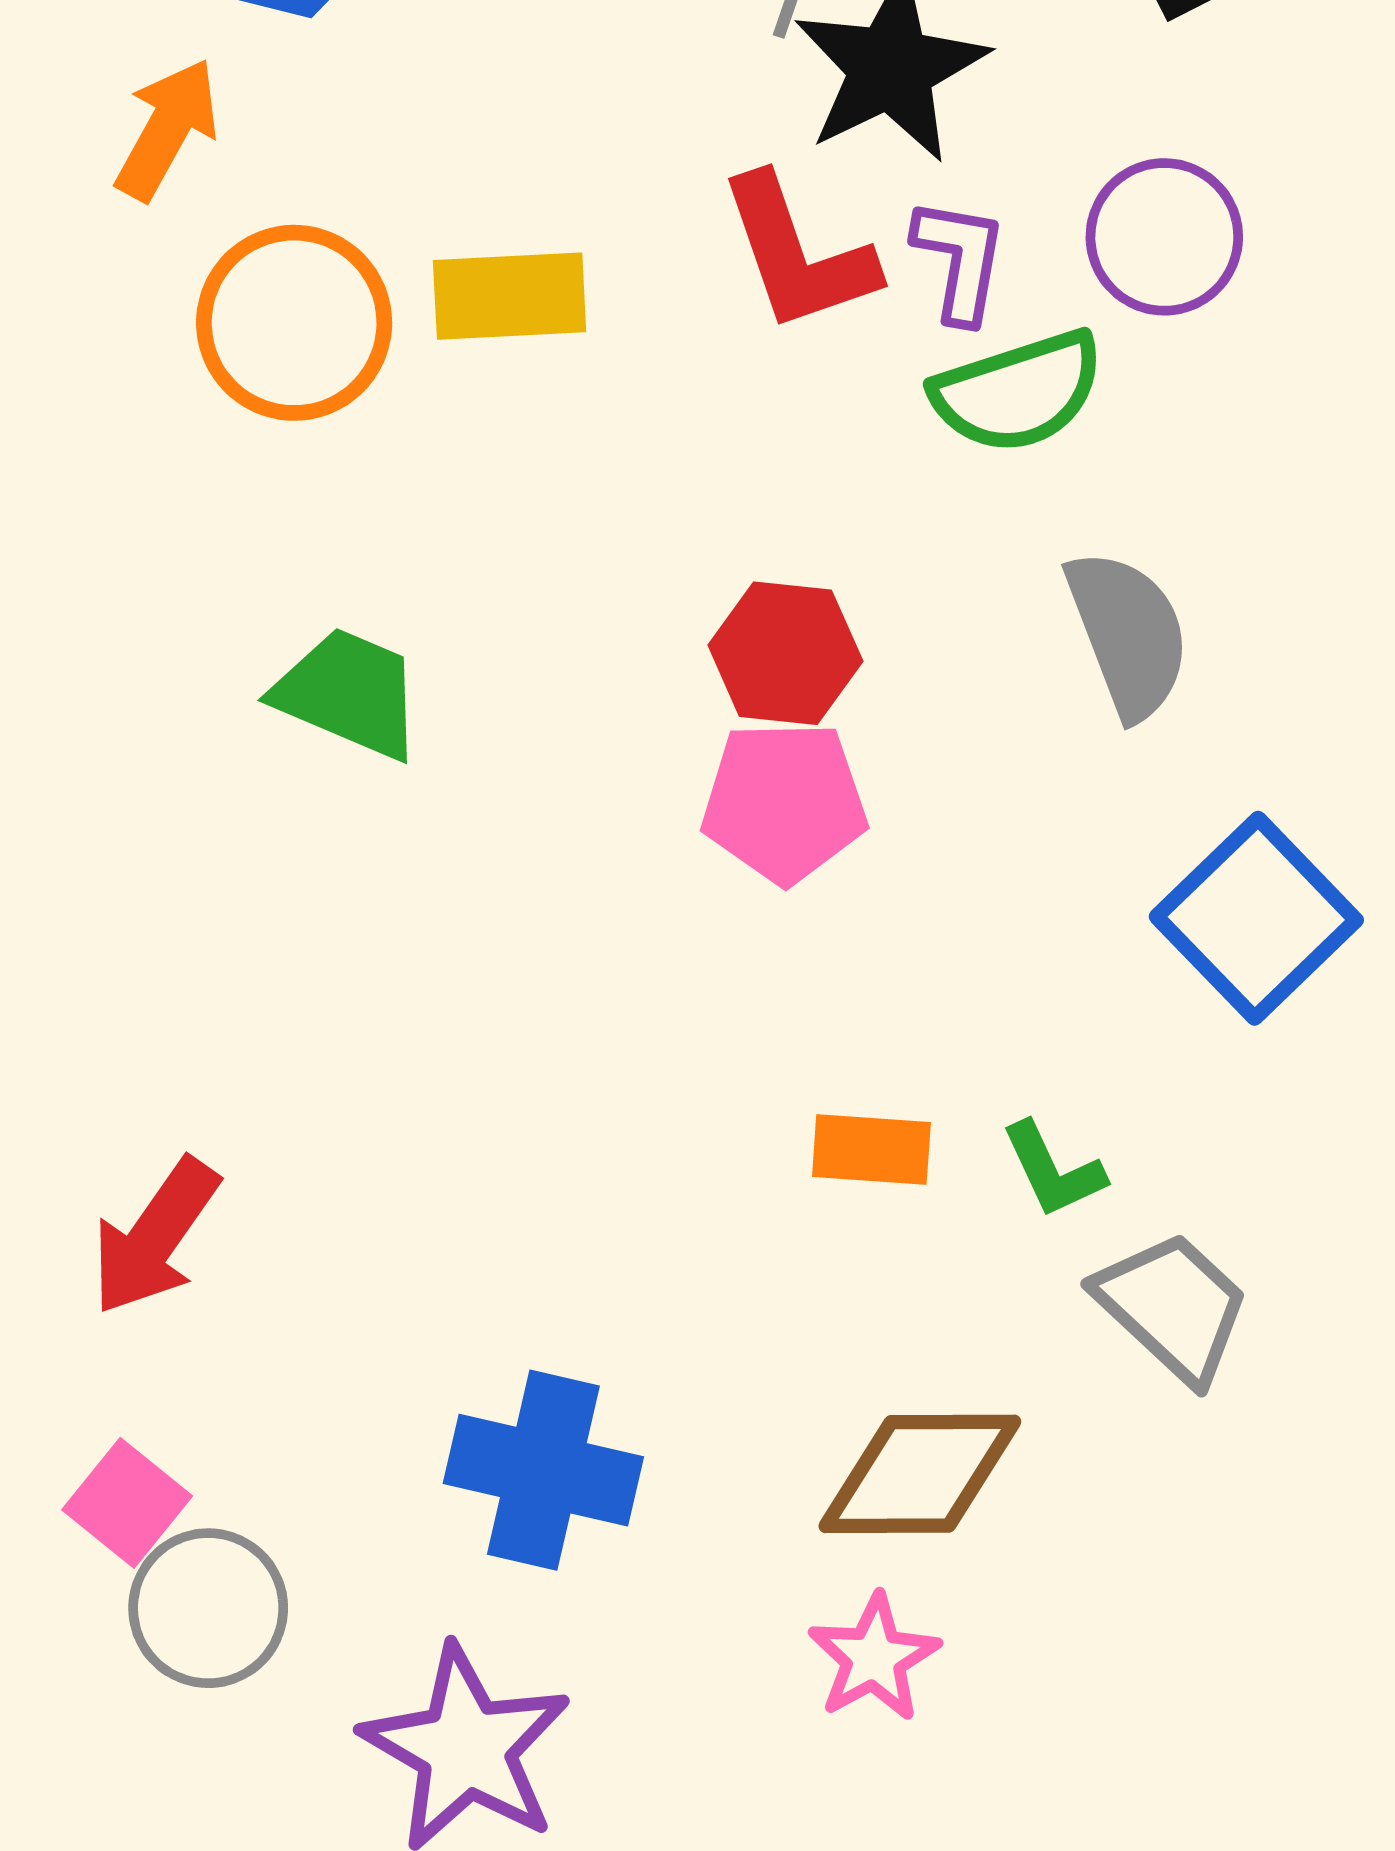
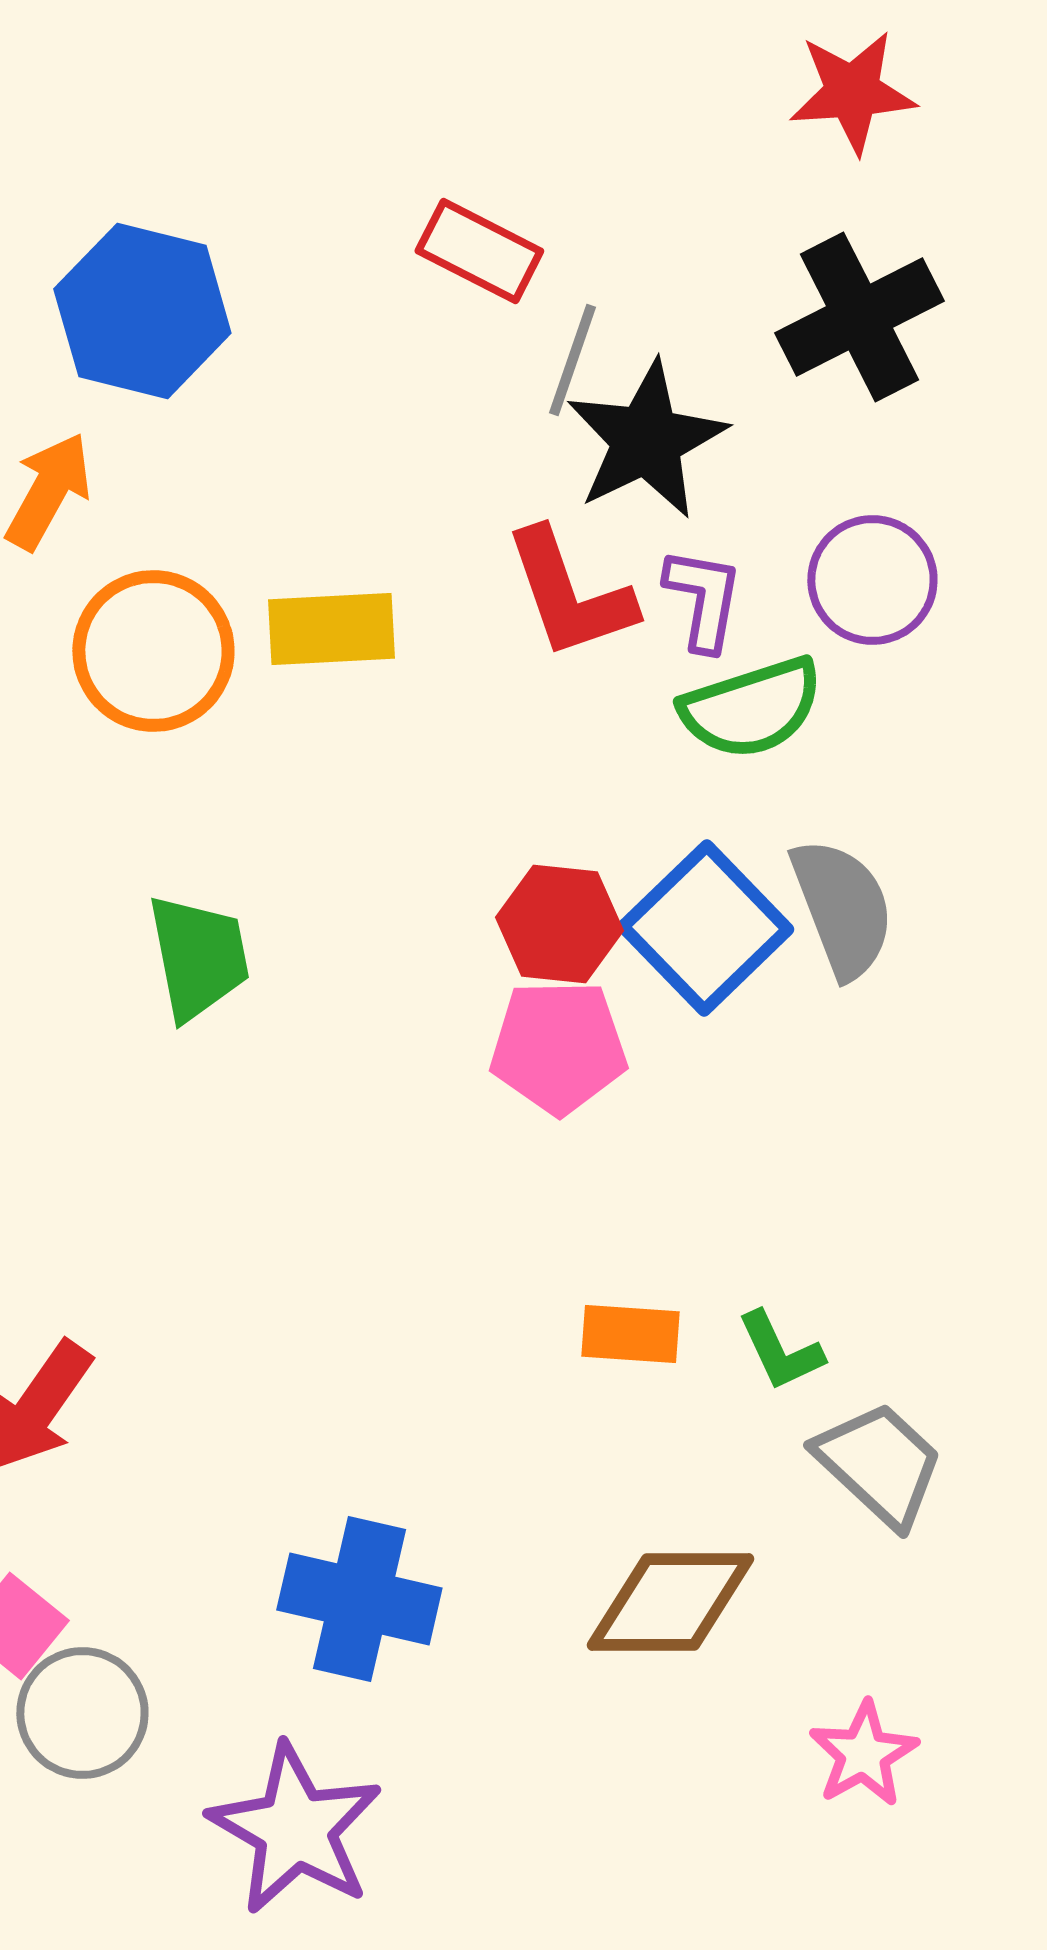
green trapezoid: (349, 693) -> (198, 957), turned 56
blue square: (1256, 918) -> (705, 928), moved
pink star: (874, 1658) -> (863, 1754), moved

